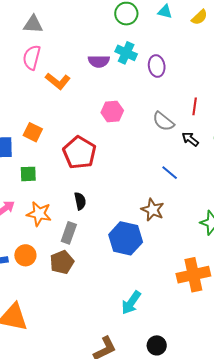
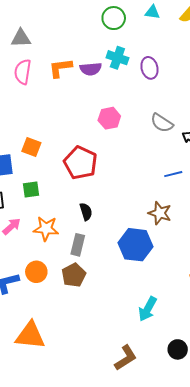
orange L-shape: (58, 81) -> (60, 68), moved, turned 140
blue line: (170, 173) -> (173, 174), turned -48

